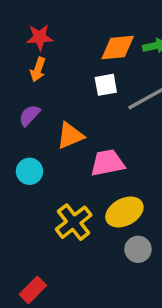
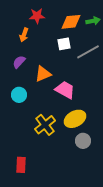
red star: (40, 37) -> (37, 16), moved
pink trapezoid: (107, 163) -> (65, 90), turned 40
red rectangle: (33, 290) -> (21, 165), turned -42

